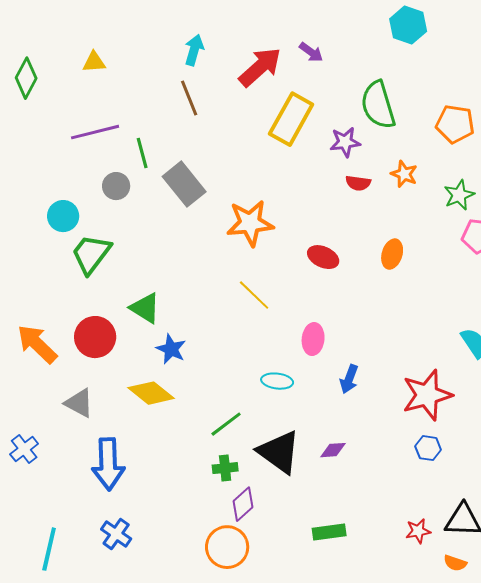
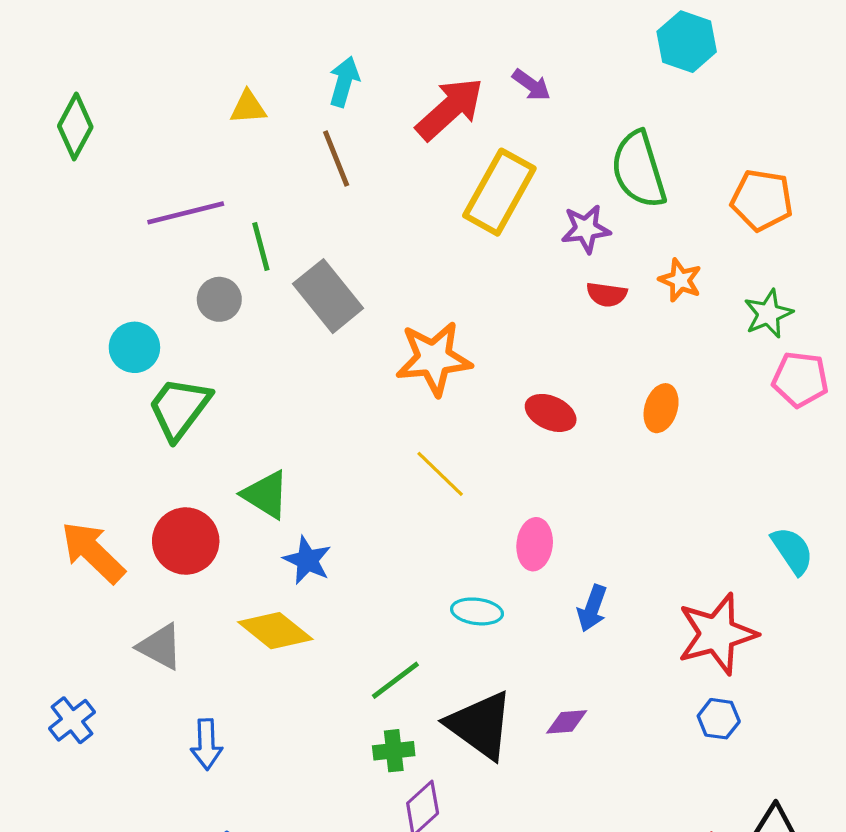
yellow triangle: (94, 62) -> (248, 107), moved
blue arrow: (108, 464) -> (206, 744), size x0.6

